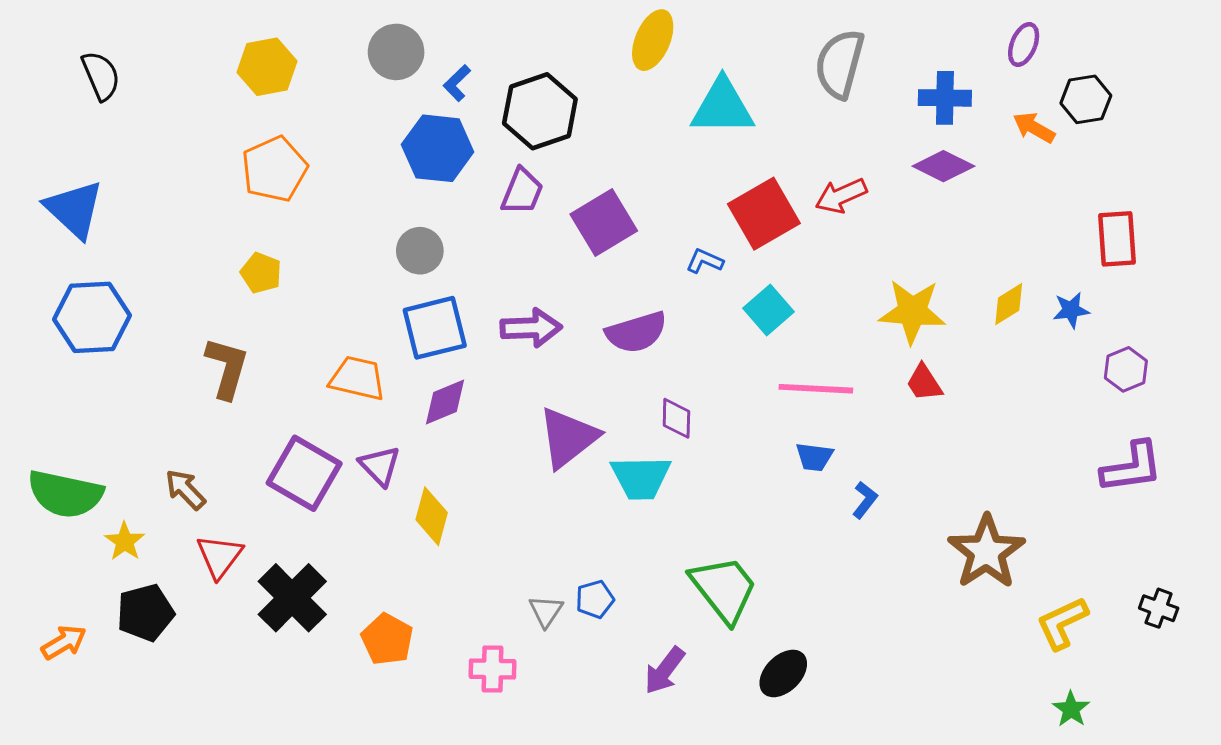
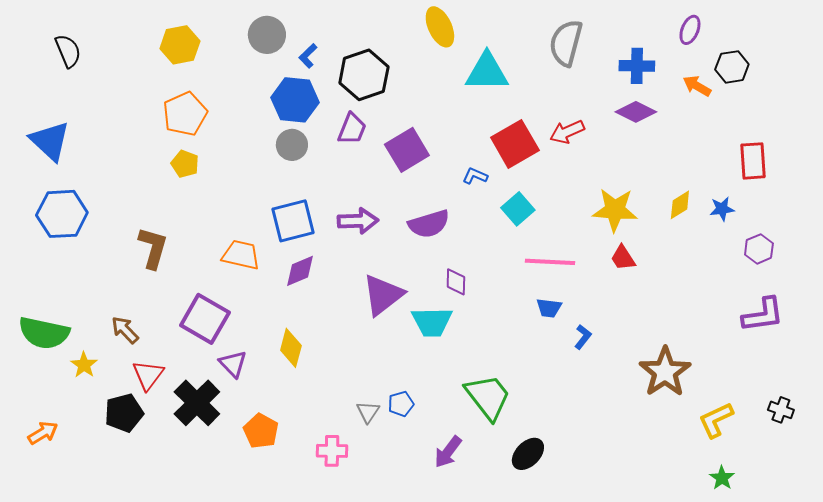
yellow ellipse: (653, 40) -> (440, 27), turned -48
gray circle: (420, 251) -> (292, 145), moved
yellow pentagon: (261, 273) -> (185, 164), moved
purple triangle: (380, 466) -> (233, 364), moved
black pentagon: (145, 613) -> (124, 413), moved

